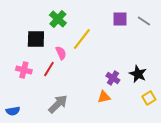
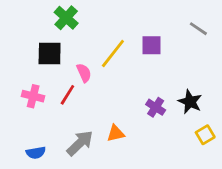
green cross: (58, 19) -> (66, 18), moved
purple square: (120, 19) -> (151, 45), moved
orange triangle: (104, 97) -> (116, 133), moved
blue semicircle: (13, 111) -> (36, 153), moved

